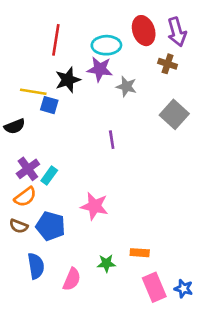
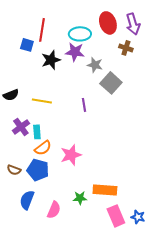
yellow line: (33, 92) -> (42, 101), moved
blue square: (49, 105) -> (27, 45), moved
gray square: (174, 114) -> (111, 83), moved
cyan rectangle: (49, 176) -> (37, 132), turned -40
orange semicircle: (25, 197) -> (43, 148), moved
pink star: (94, 206) -> (71, 155), turned -30
orange rectangle: (140, 253) -> (105, 190), size x1.6
blue semicircle: (36, 266) -> (27, 200), turned -150

